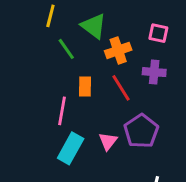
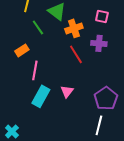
orange rectangle: (85, 86) -> (22, 50), moved, turned 56
purple pentagon: (141, 131) -> (106, 98), moved

